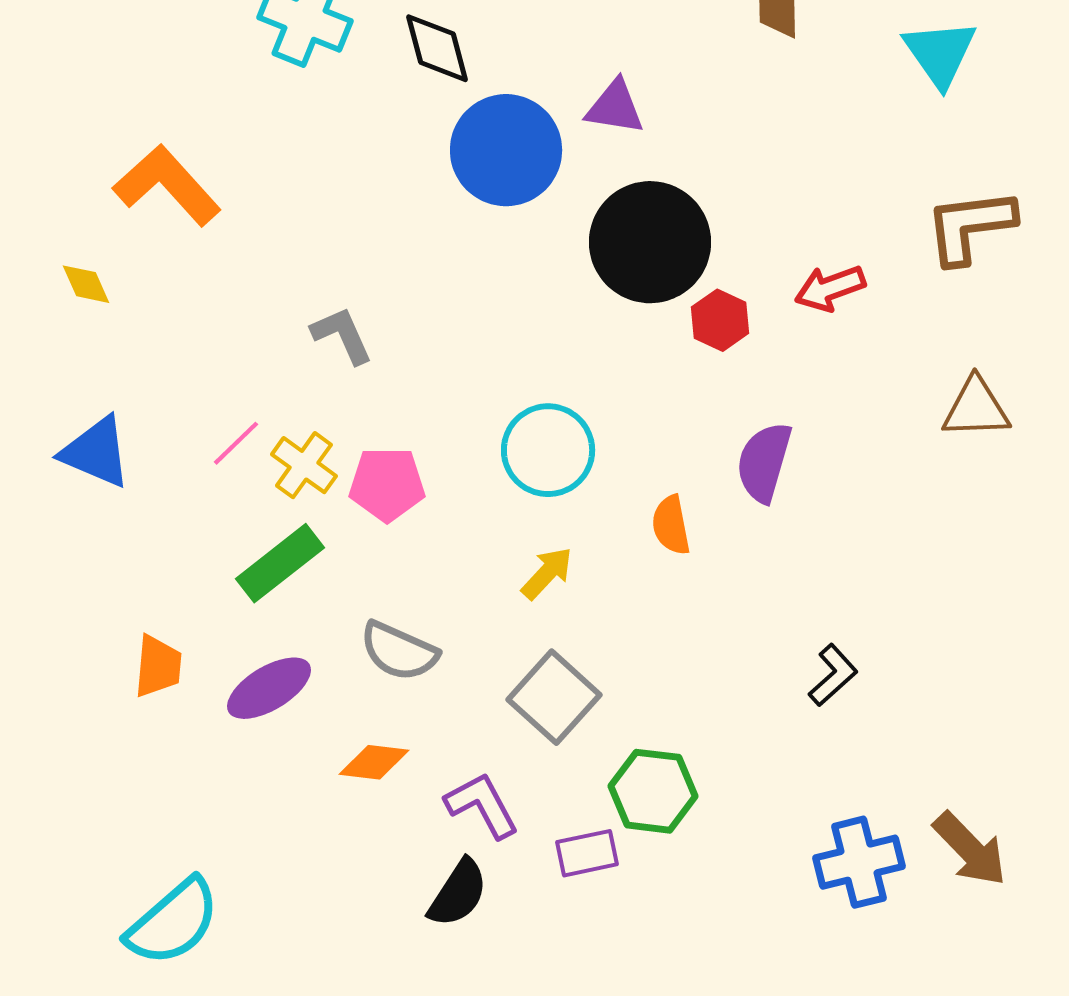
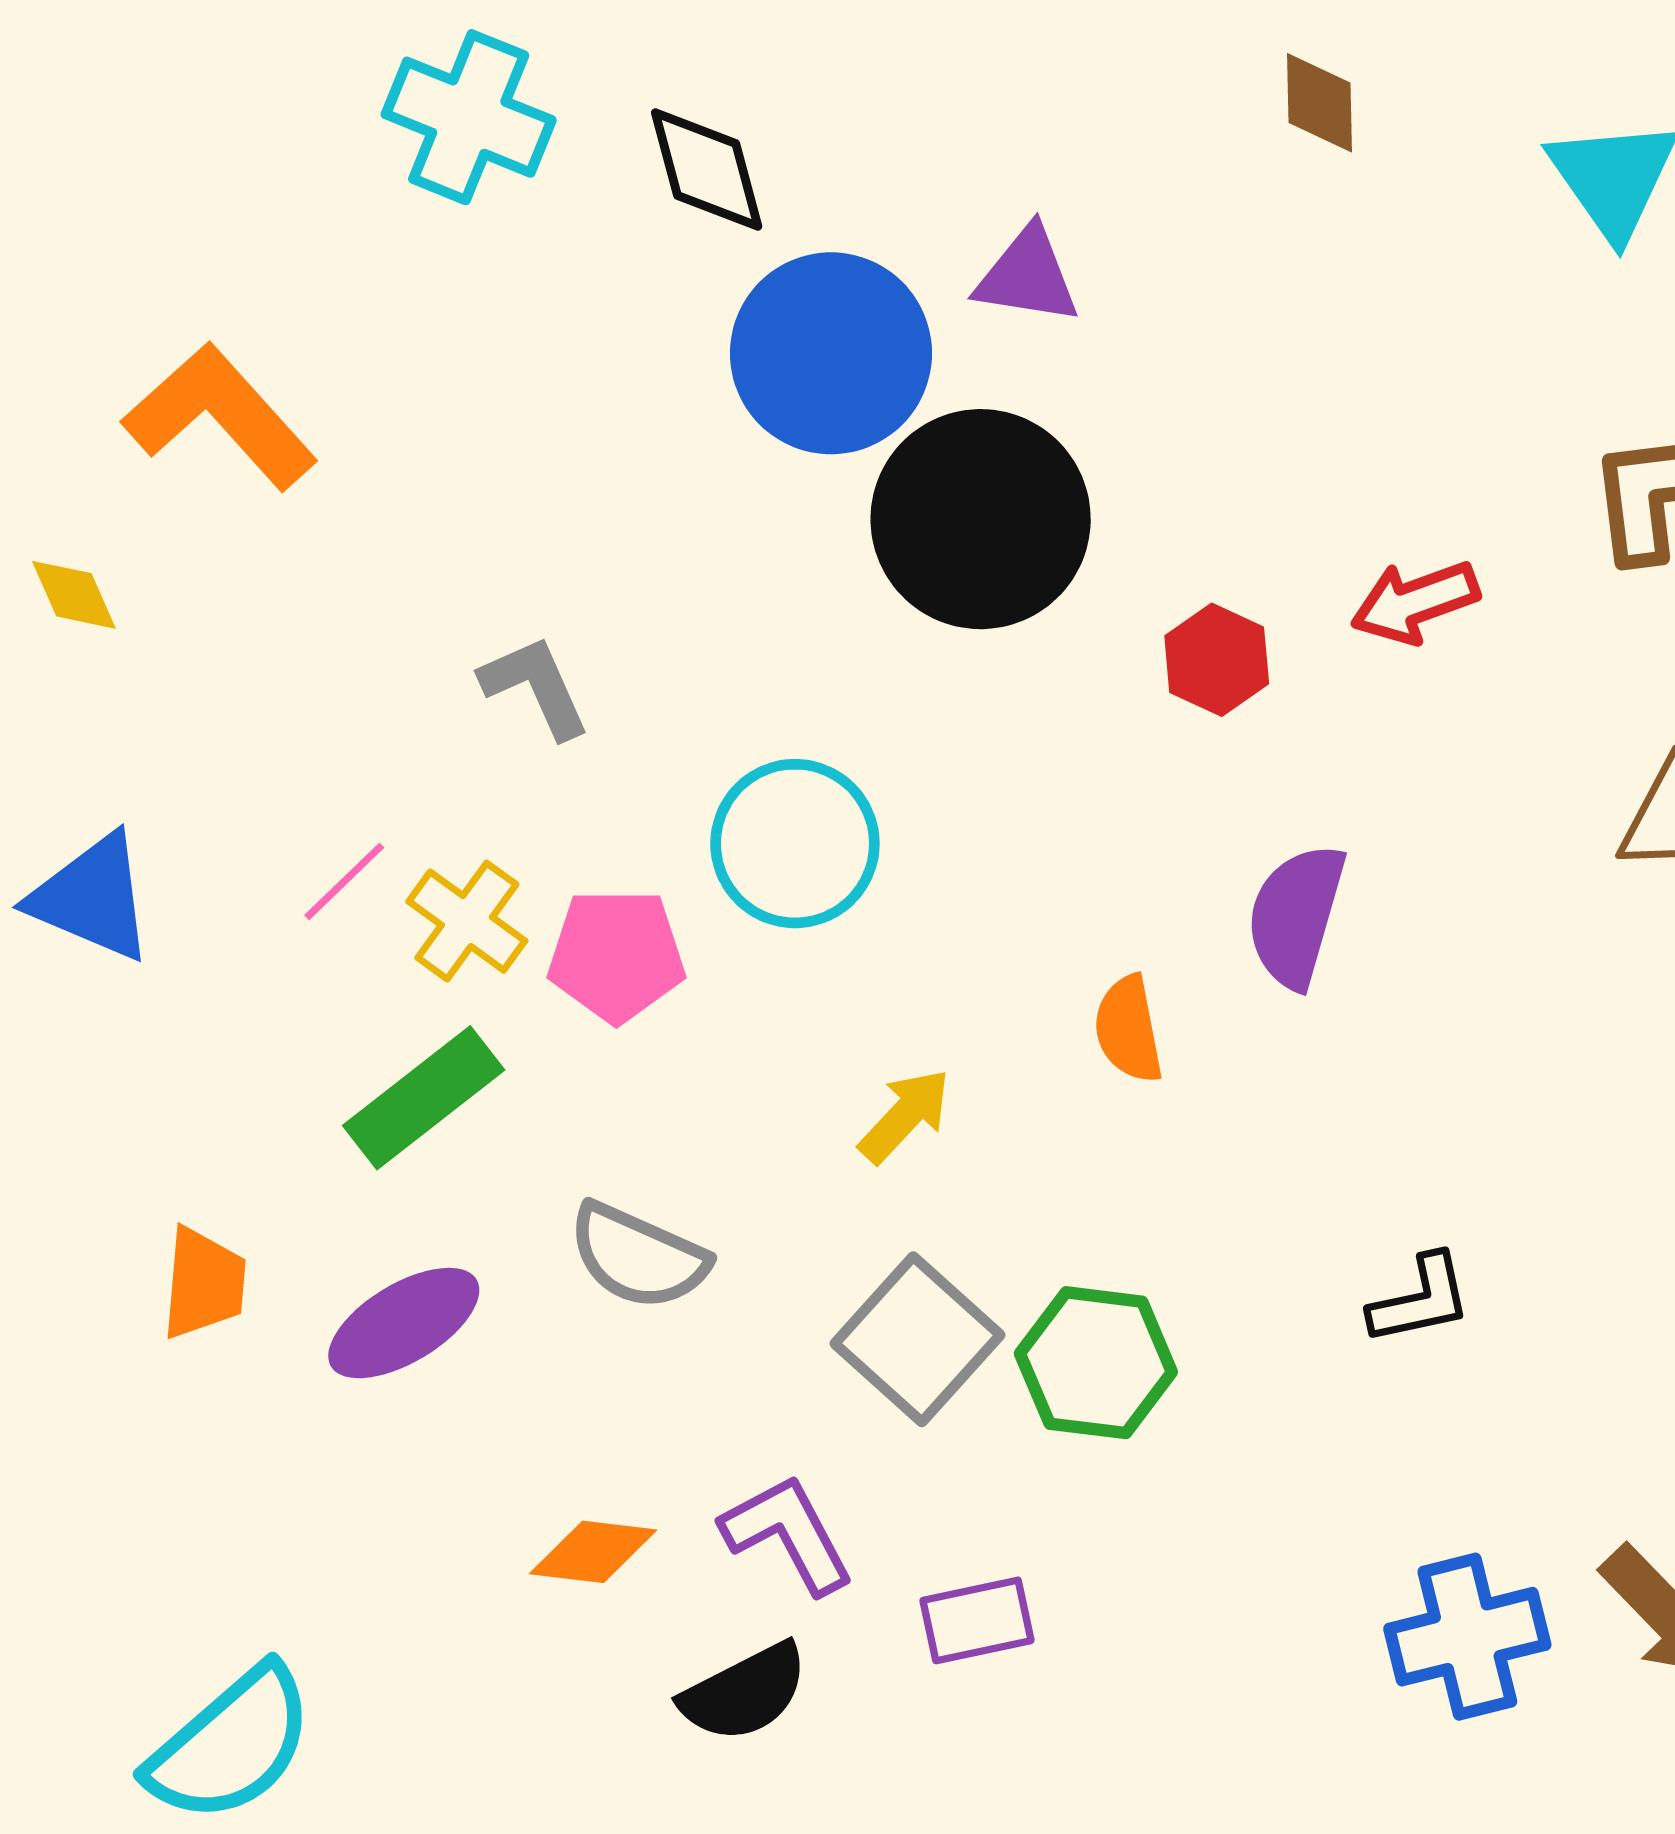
black circle: (650, 242) -> (981, 519), moved
cyan circle: (548, 450) -> (795, 844), moved
black L-shape: (833, 675) -> (1420, 1300), turned 30
orange diamond: (374, 762) -> (593, 1552), moved
green hexagon: (653, 791) -> (1096, 1363), moved
black semicircle: (458, 893) -> (744, 1693), turned 30

